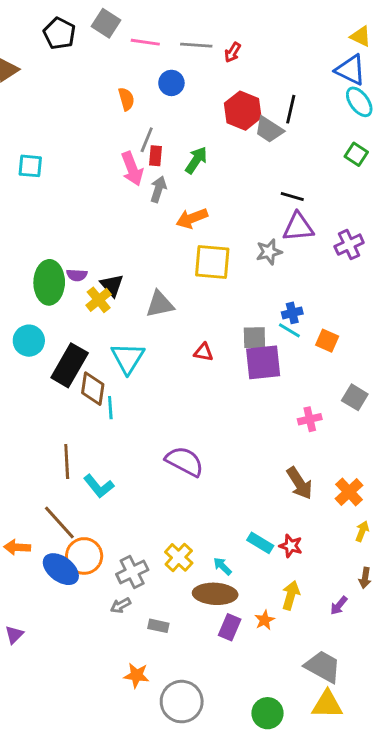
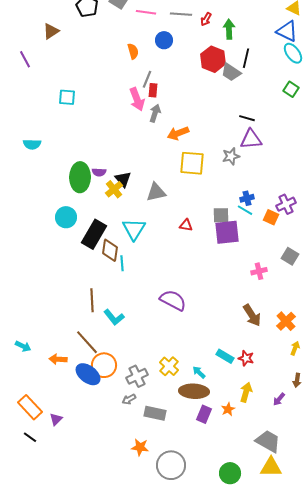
green arrow: (196, 160) -> (229, 29), moved, turned -36
purple cross: (349, 245) -> (286, 204), moved
gray rectangle: (158, 626) -> (155, 413), size x1.5

